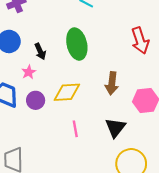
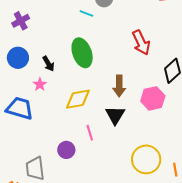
purple circle: (36, 100) -> (66, 150), moved
black triangle: (115, 128) -> (115, 115), moved

